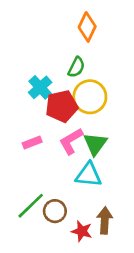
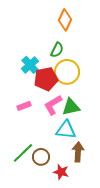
green triangle: (95, 144) -> (71, 107), turned 42
brown arrow: (105, 220) -> (78, 152), moved

